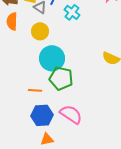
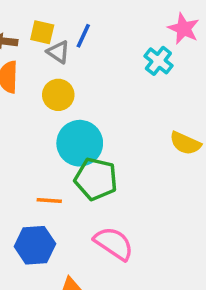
cyan cross: (72, 12) -> (158, 61), moved
blue hexagon: (42, 115) -> (35, 245), moved

